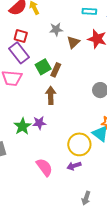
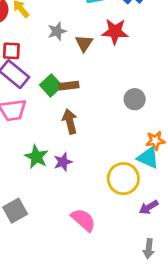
brown rectangle: (56, 70) -> (69, 86), turned 72
green star: (23, 126) -> (36, 157), moved
purple arrow: (74, 166) -> (149, 207), moved

